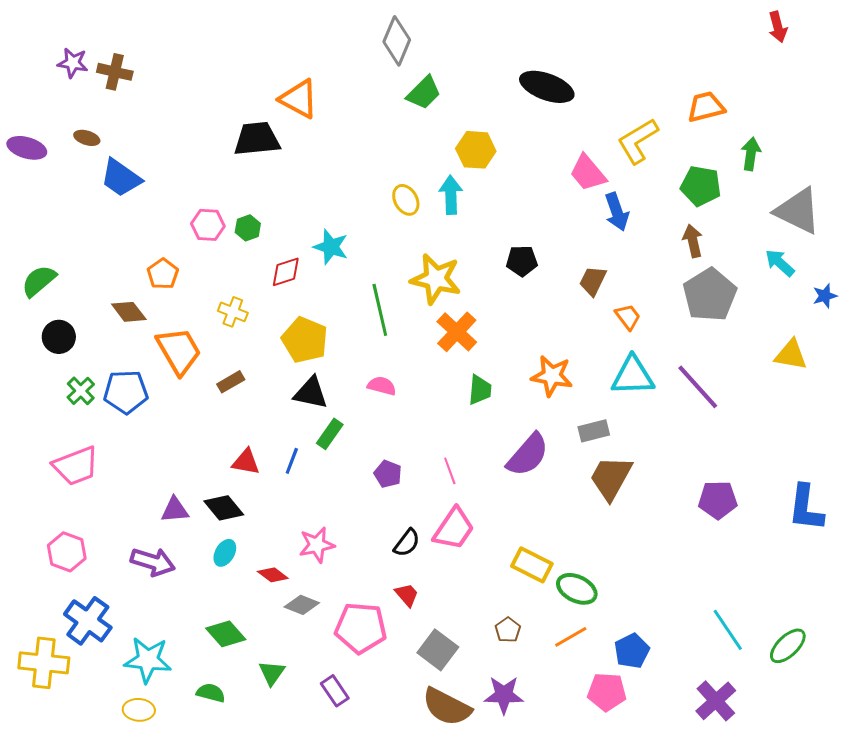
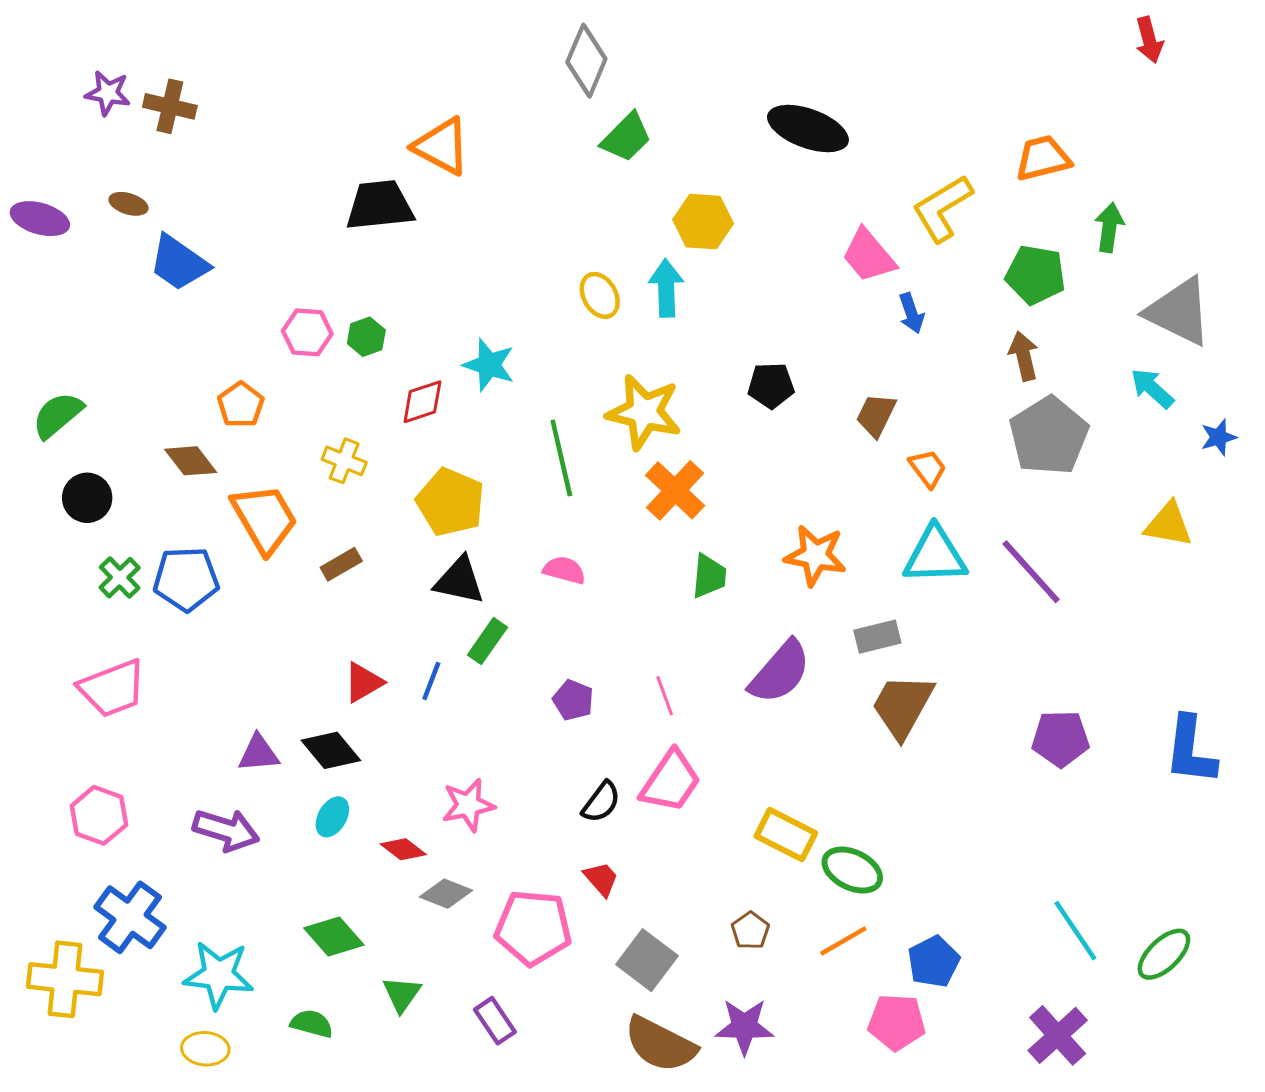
blue arrow: (617, 212) -> (911, 313), size x0.7
red triangle: (246, 462) -> (363, 682), turned -40

